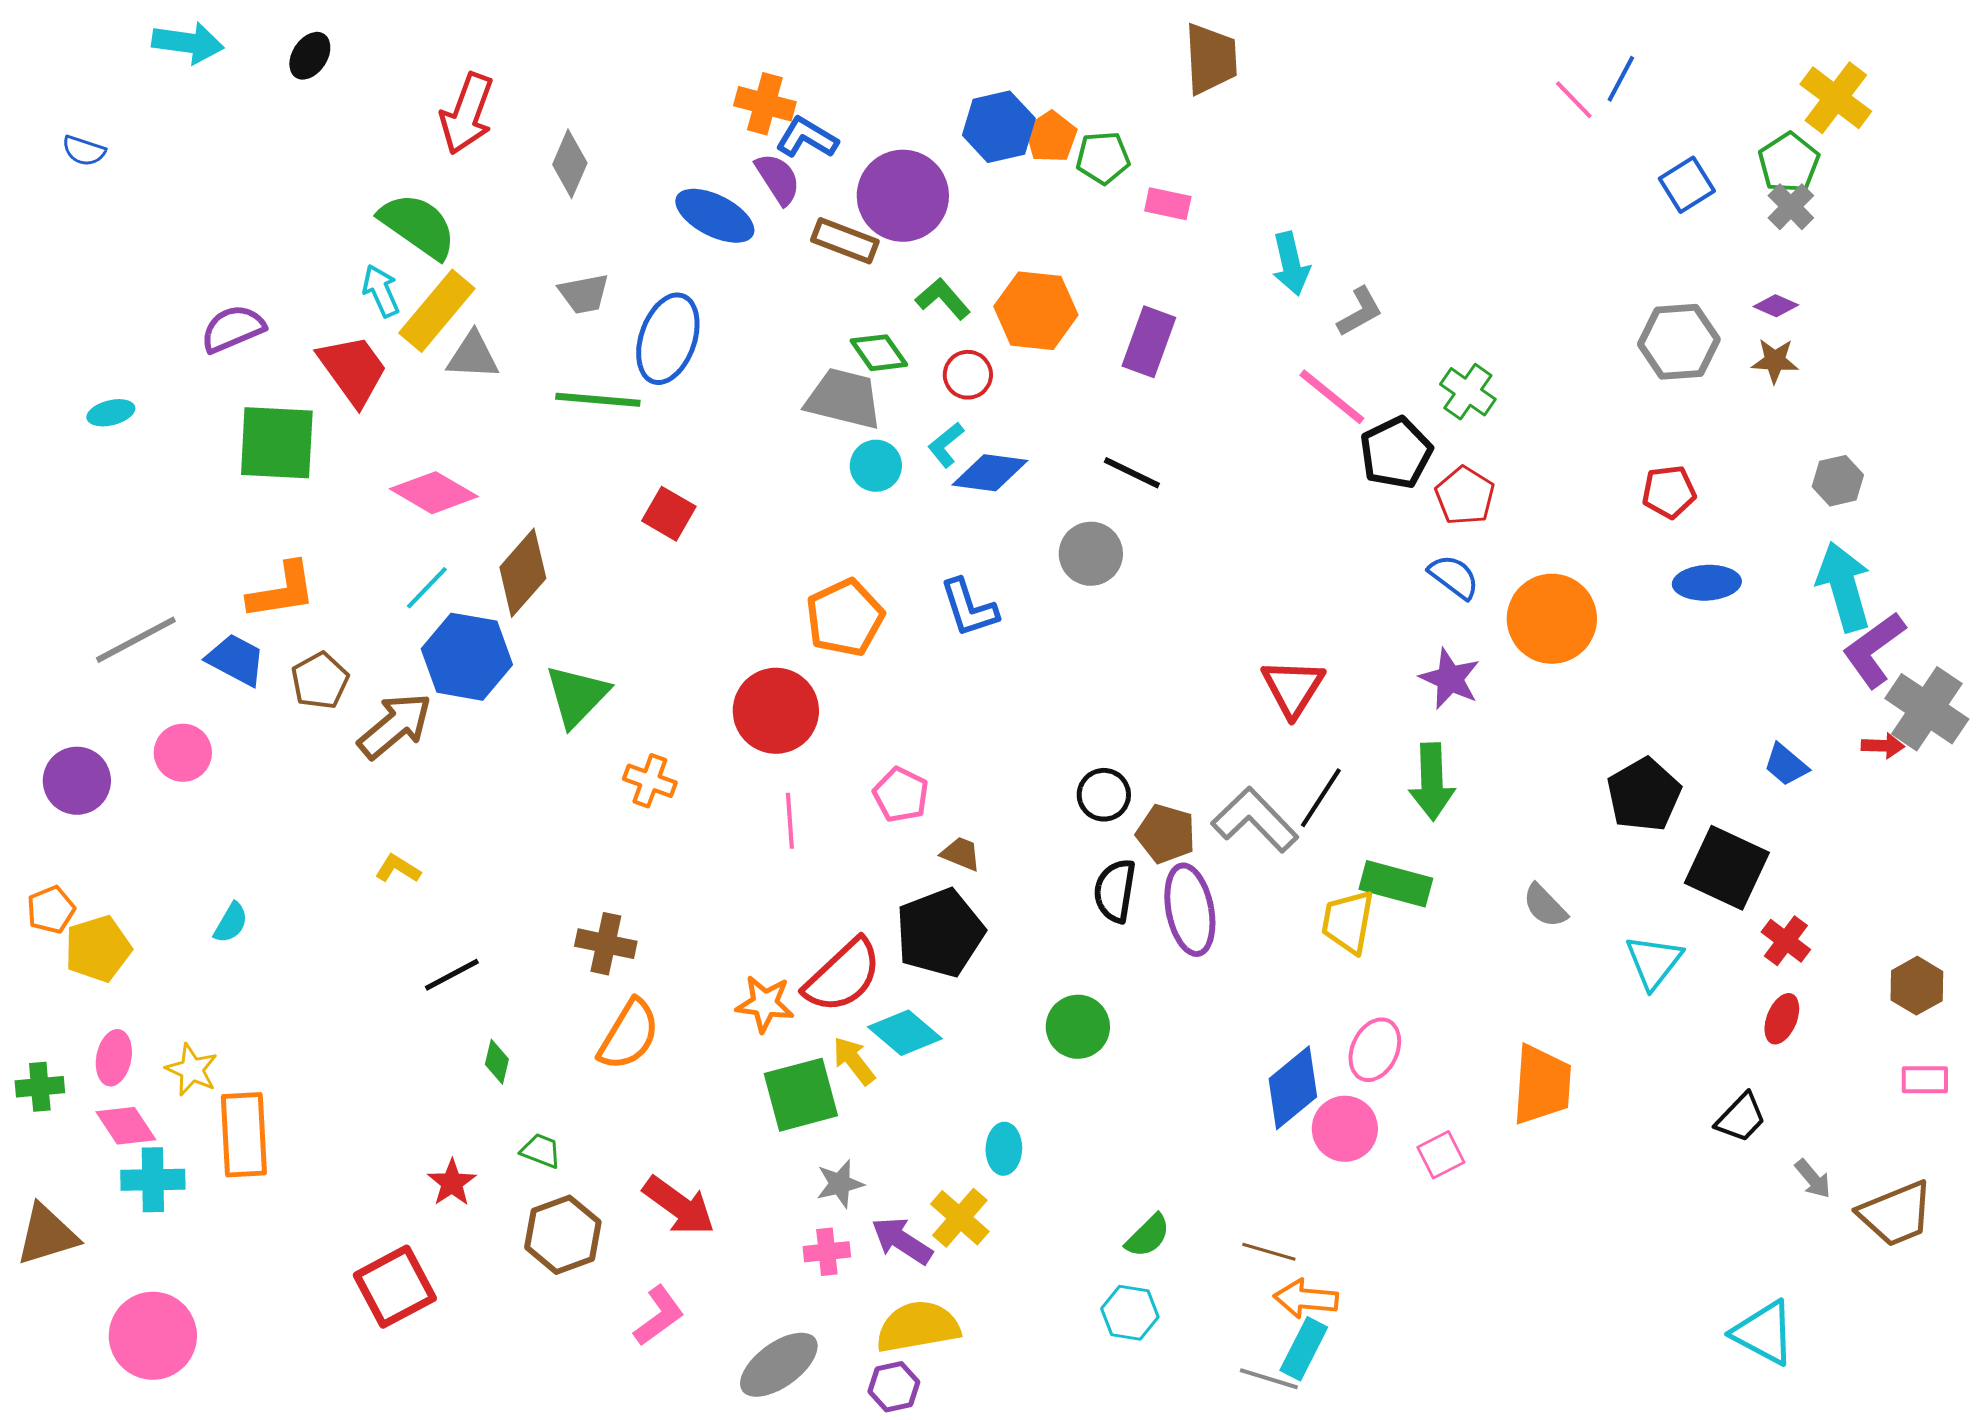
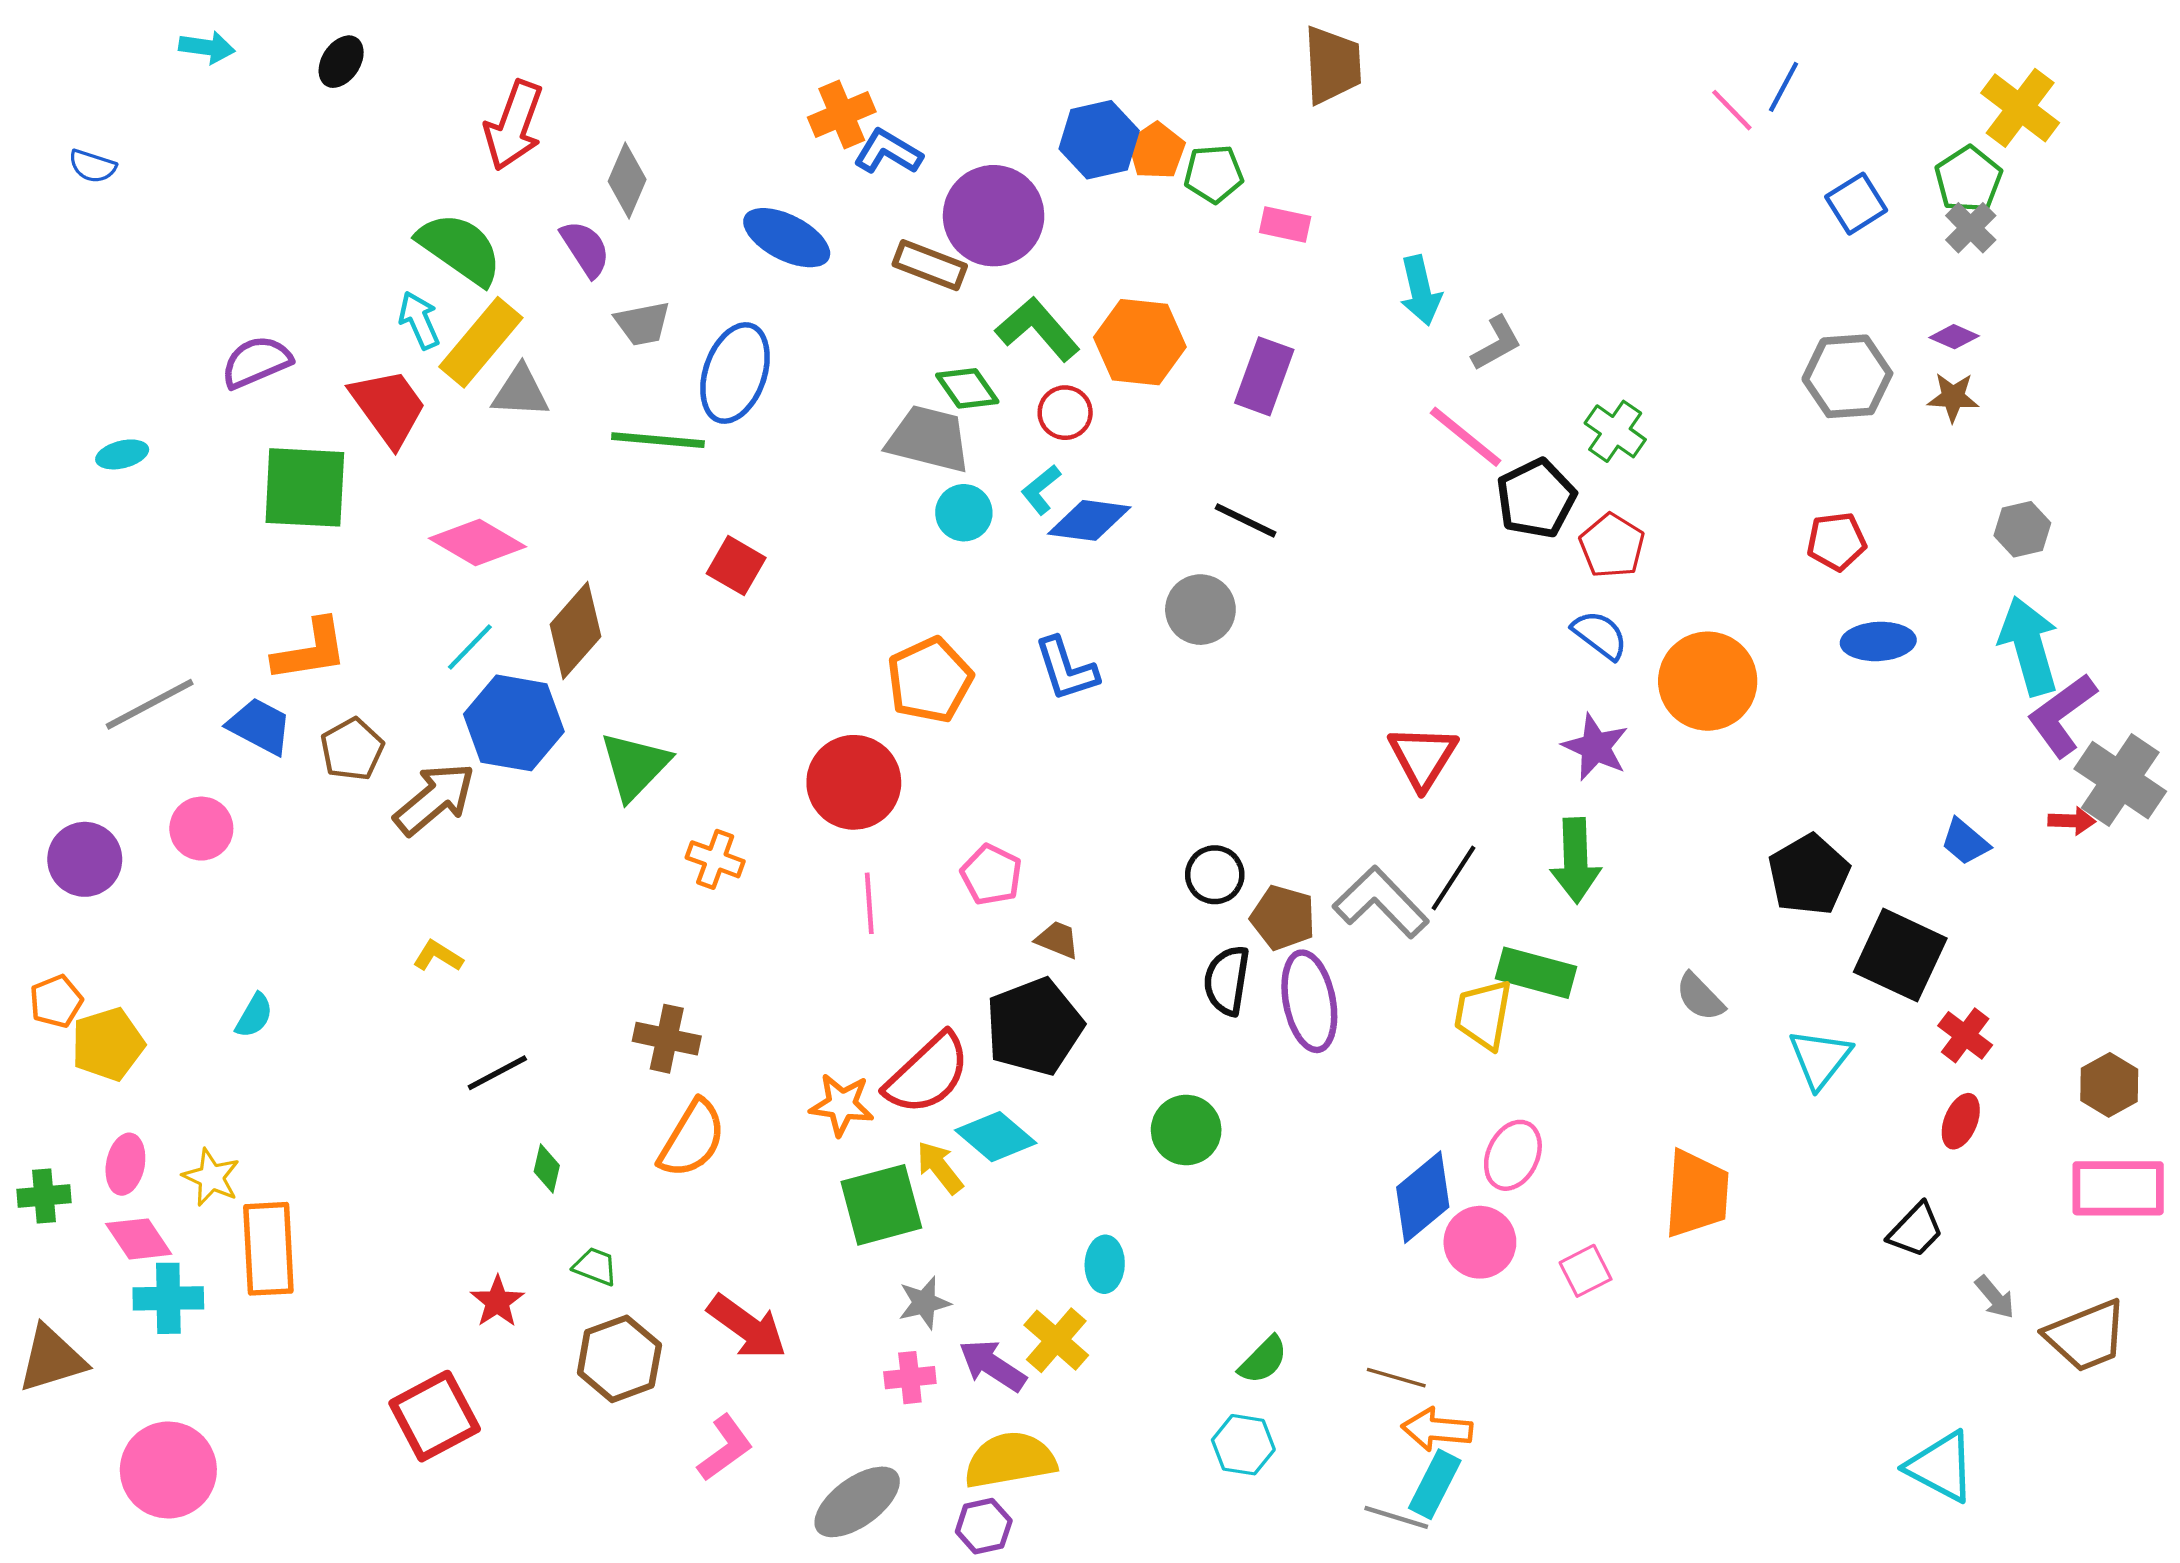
cyan arrow: (188, 43) -> (207, 47), size x0.7
orange cross: (765, 104) -> (842, 114), turned -38
purple semicircle: (778, 179) -> (585, 249), moved
green L-shape: (943, 299) -> (1038, 329), size x1.4
pink rectangle: (1925, 1080) -> (2118, 1188), size x1.8

